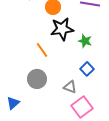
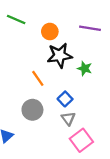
blue square: (87, 69) -> (65, 99), moved
gray triangle: (70, 87) -> (68, 118), turned 32

